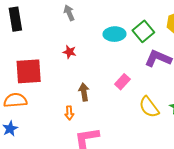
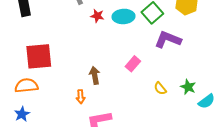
red star: (70, 52) -> (97, 16), moved
yellow semicircle: (149, 107) -> (160, 88), size x0.6

